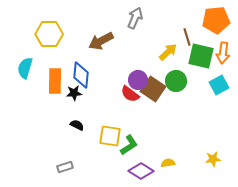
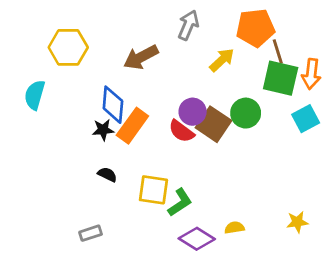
orange pentagon: (216, 20) -> (255, 28), moved
brown line: (187, 37) -> (278, 52), moved
yellow arrow: (168, 52) -> (222, 60), moved
orange rectangle: (55, 81) -> (132, 126), moved, turned 35

